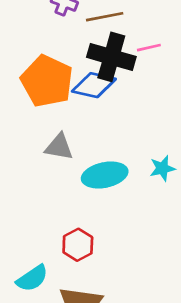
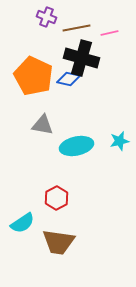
pink line: (149, 48) -> (110, 33), moved
blue diamond: (94, 85) -> (68, 79), size x0.7

